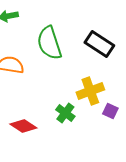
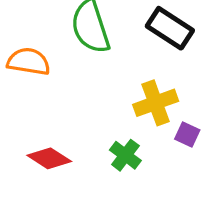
green cross: (65, 113) -> (125, 155), moved

